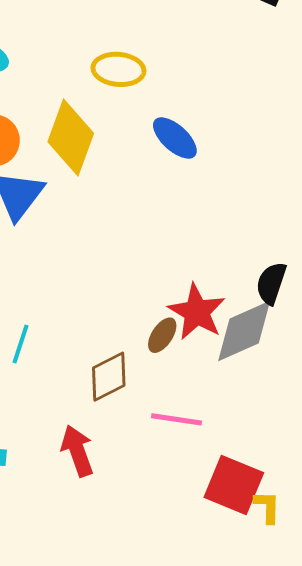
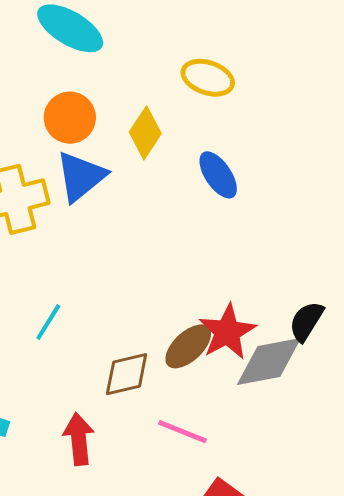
yellow diamond: (71, 138) -> (145, 133), size x0.7
blue ellipse: (175, 138) -> (218, 175), moved
brown ellipse: (162, 335) -> (188, 346), size x1.4

